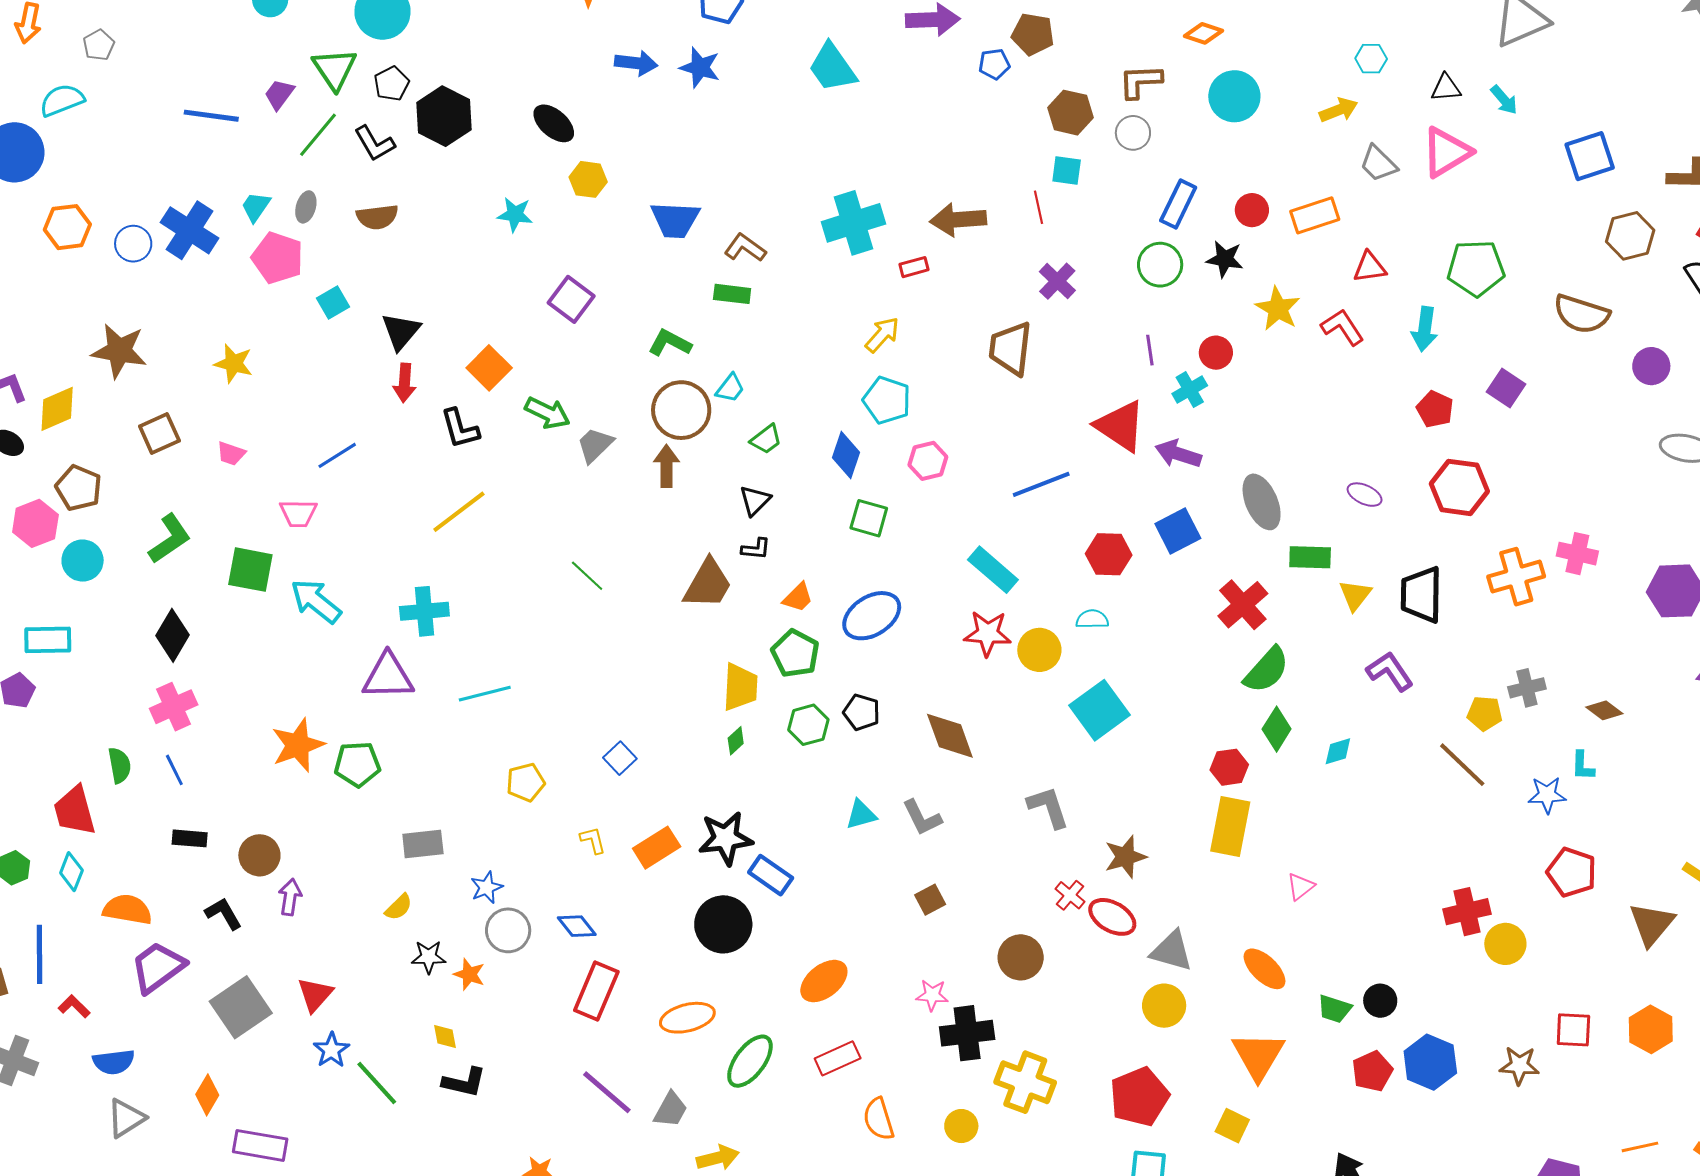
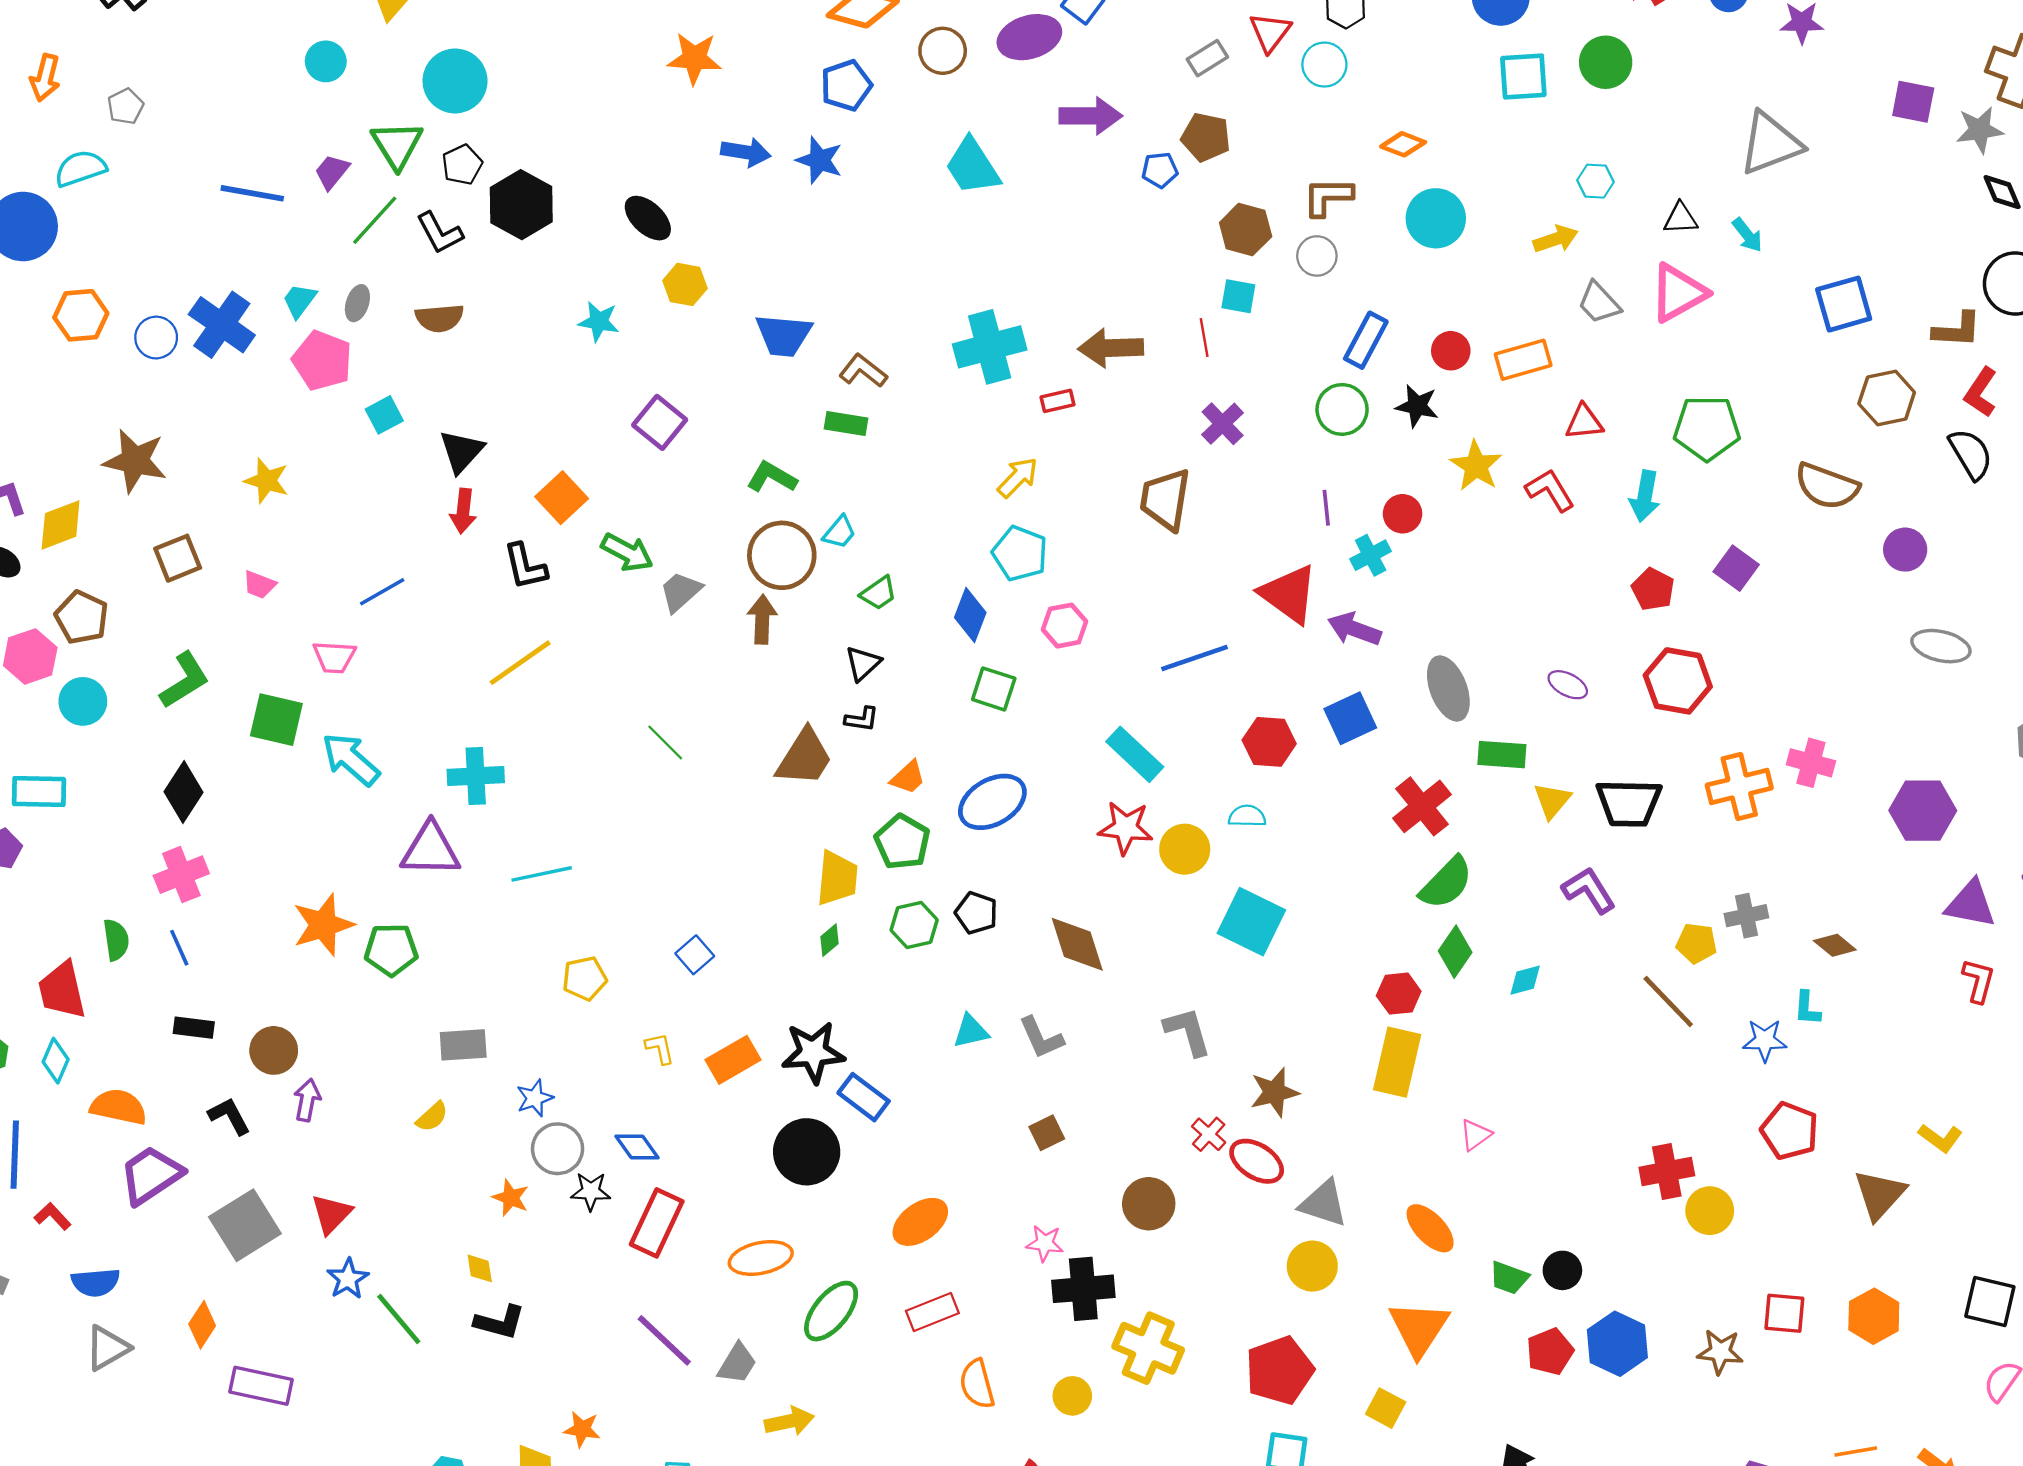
black trapezoid: (1421, 595) -> (1629, 803), turned -92
cyan square: (1100, 710) -> (1251, 922), turned -30
black star: (429, 957) -> (591, 1191), moved

